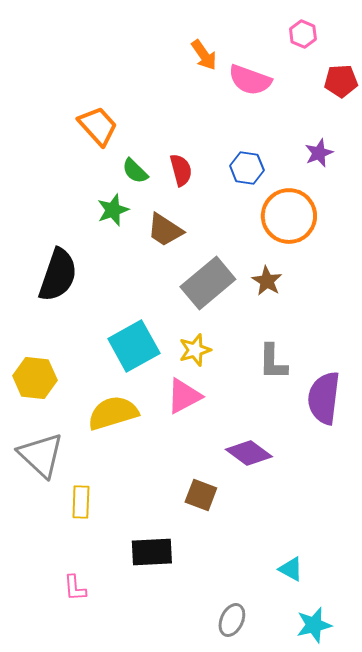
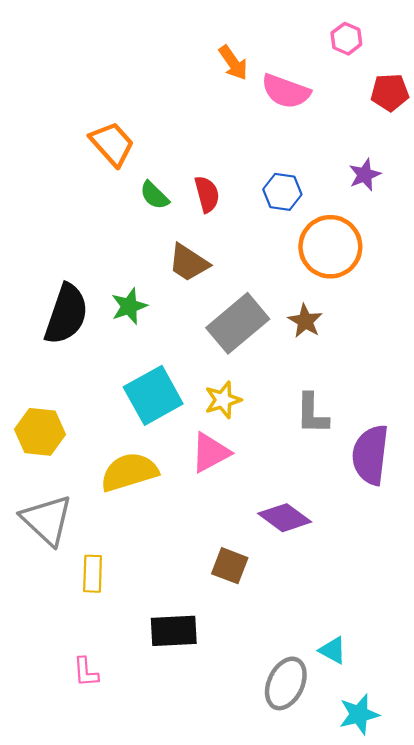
green star: (113, 210) -> (129, 306), moved
gray ellipse: (232, 620) -> (286, 683), moved, size x1.4

